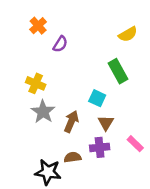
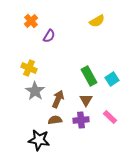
yellow semicircle: (128, 34) -> (97, 21), moved
green rectangle: (118, 71) -> (89, 76), moved
cyan square: (97, 98) -> (112, 79), moved, turned 32
brown semicircle: (73, 157) -> (55, 120), moved

